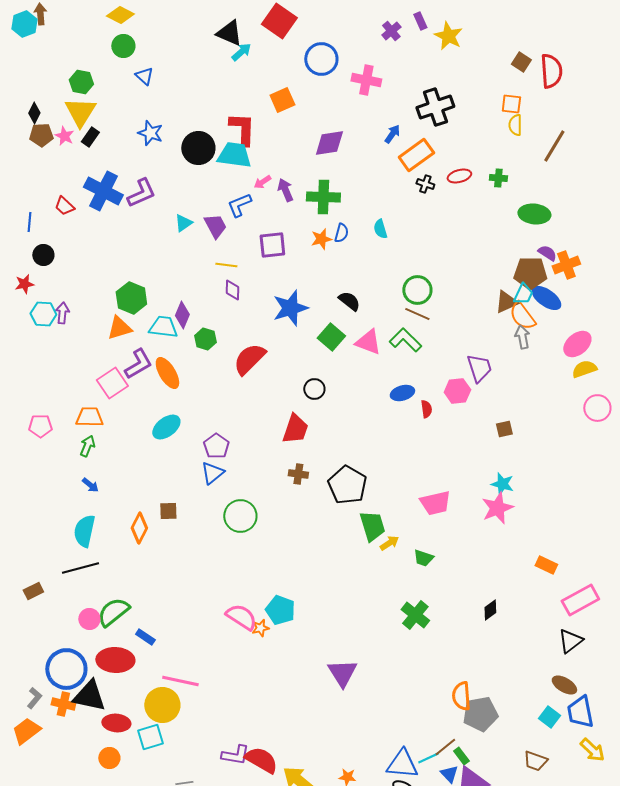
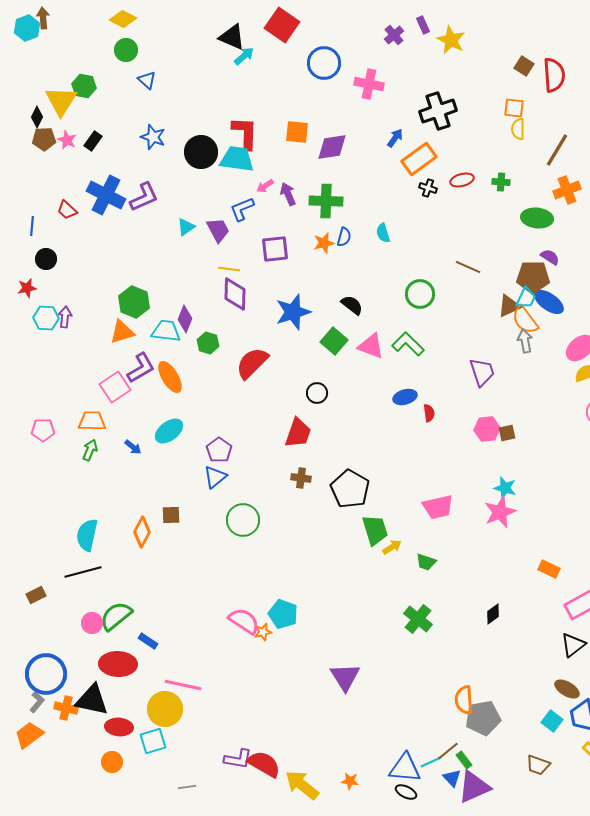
orange square: (282, 100) -> (297, 132), moved, turned 30
yellow triangle: (80, 112) -> (61, 101), moved
orange cross: (566, 265) -> (567, 190), moved
purple diamond: (232, 290) -> (235, 294), size x1.6
brown line: (417, 314) -> (468, 267), moved
pink hexagon: (457, 391) -> (487, 429), moved
blue arrow: (90, 485) -> (133, 447), moved
blue circle: (66, 669) -> (46, 674), moved

